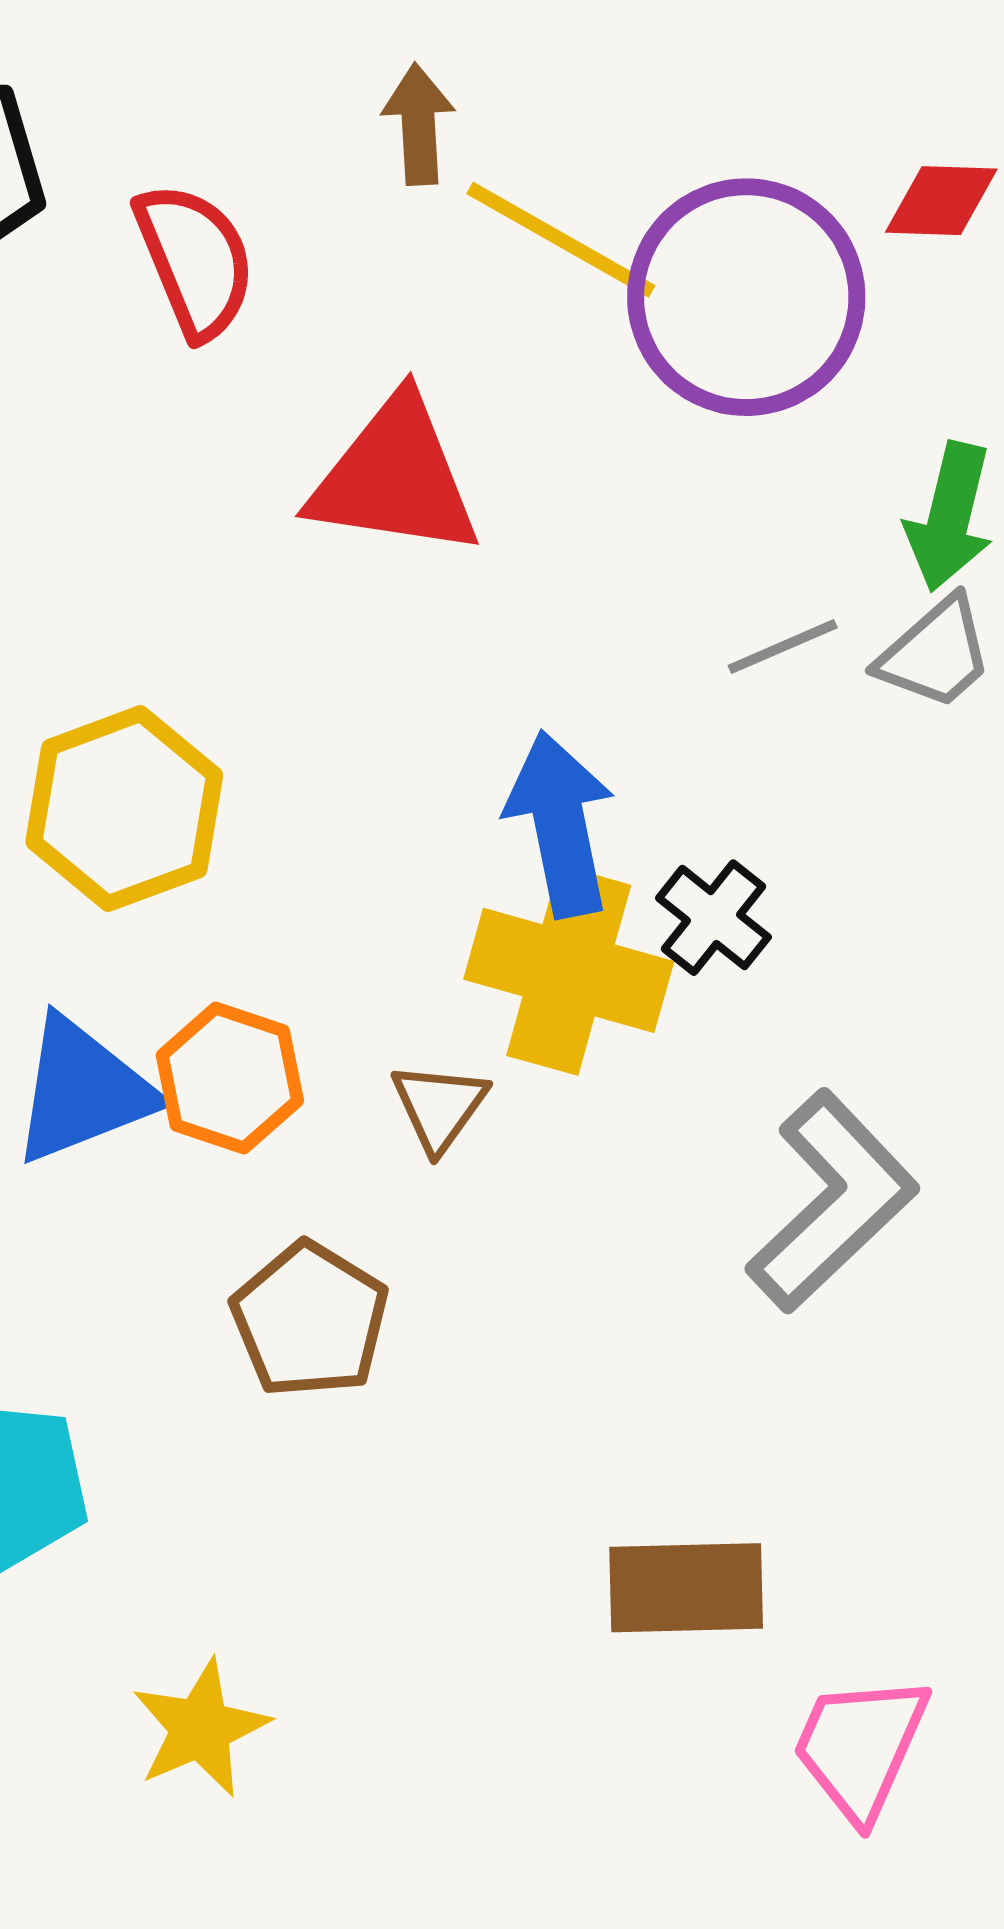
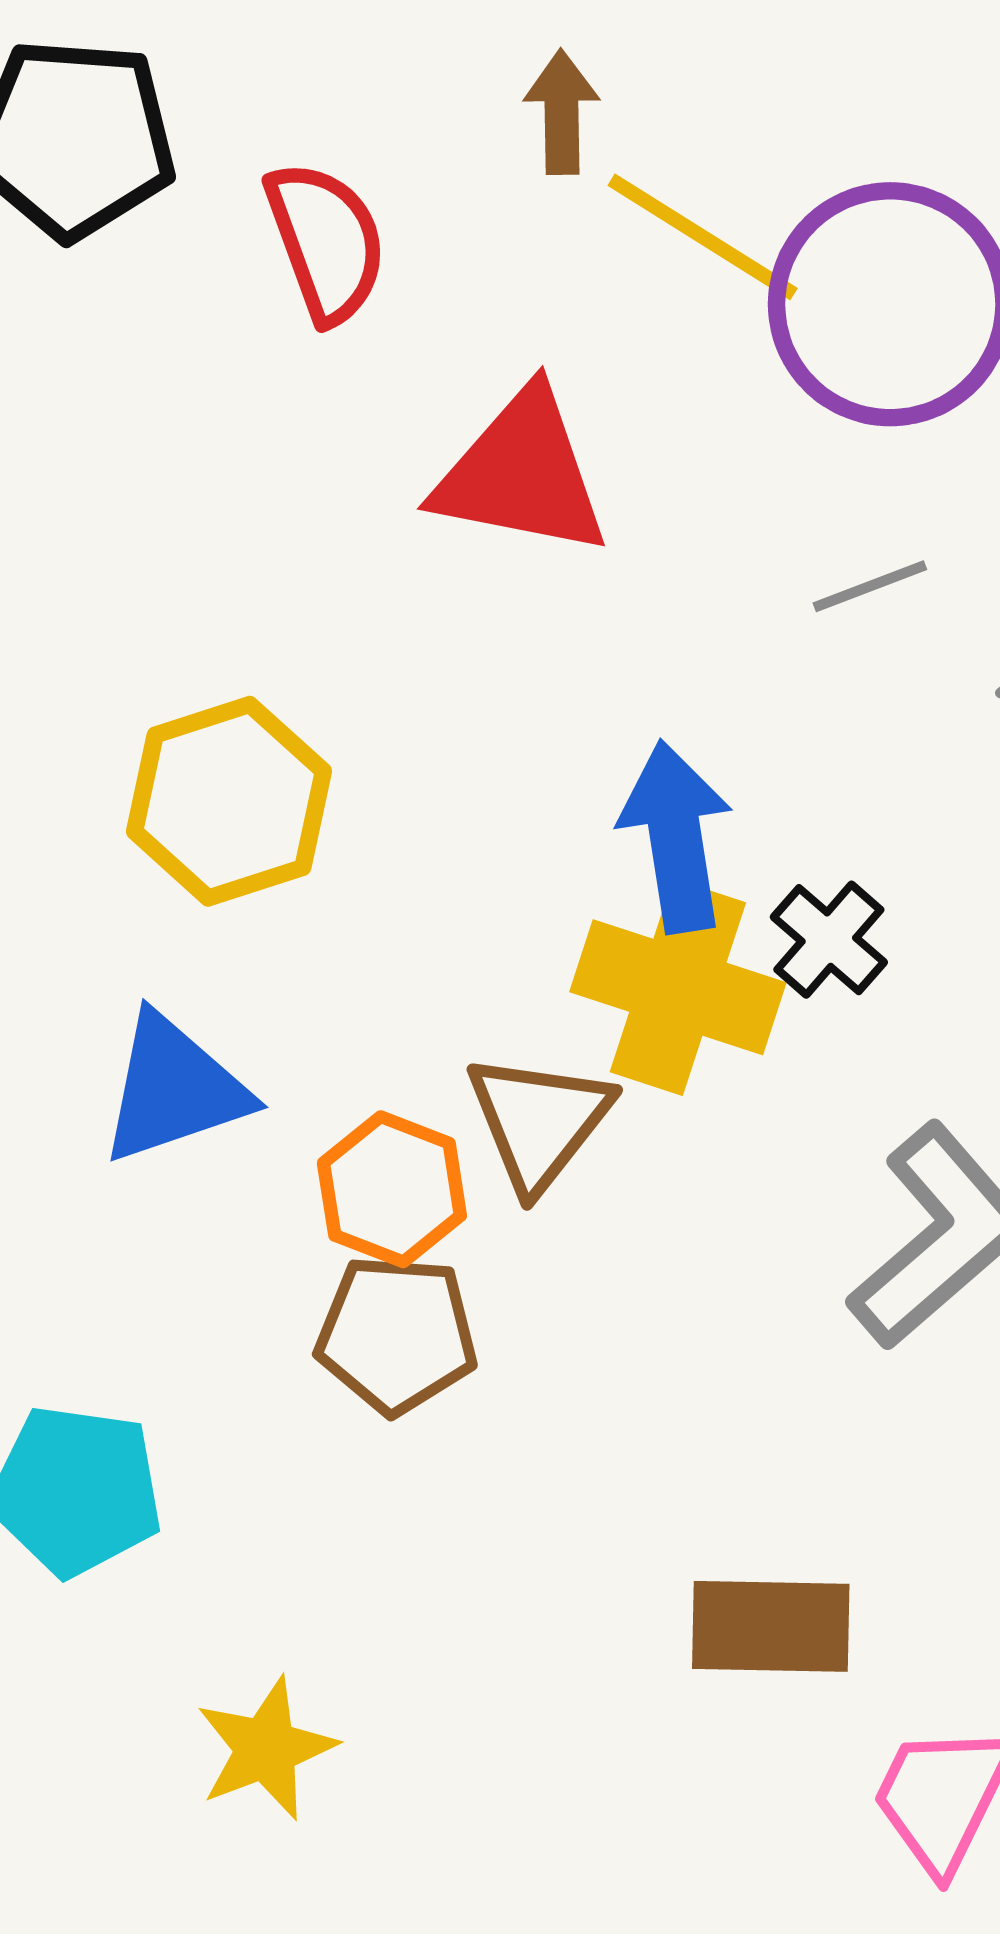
gray line: (783, 647) -> (870, 586), moved
orange hexagon: (230, 1078) -> (392, 1189), moved
brown triangle: (439, 1107) -> (539, 1121), size x1.5
brown pentagon: (310, 1320) -> (397, 1334), turned -30

